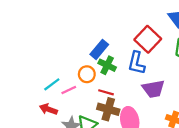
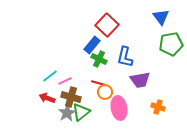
red square: (148, 39) -> (107, 25), moved
orange circle: (87, 74) -> (105, 92), moved
brown cross: (108, 109) -> (71, 97), moved

